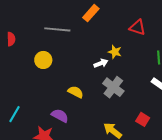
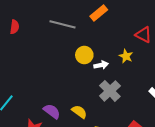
yellow star: (115, 52) -> (126, 56), moved
yellow circle: (43, 60) -> (84, 55), moved
yellow semicircle: (76, 92) -> (79, 112), moved

